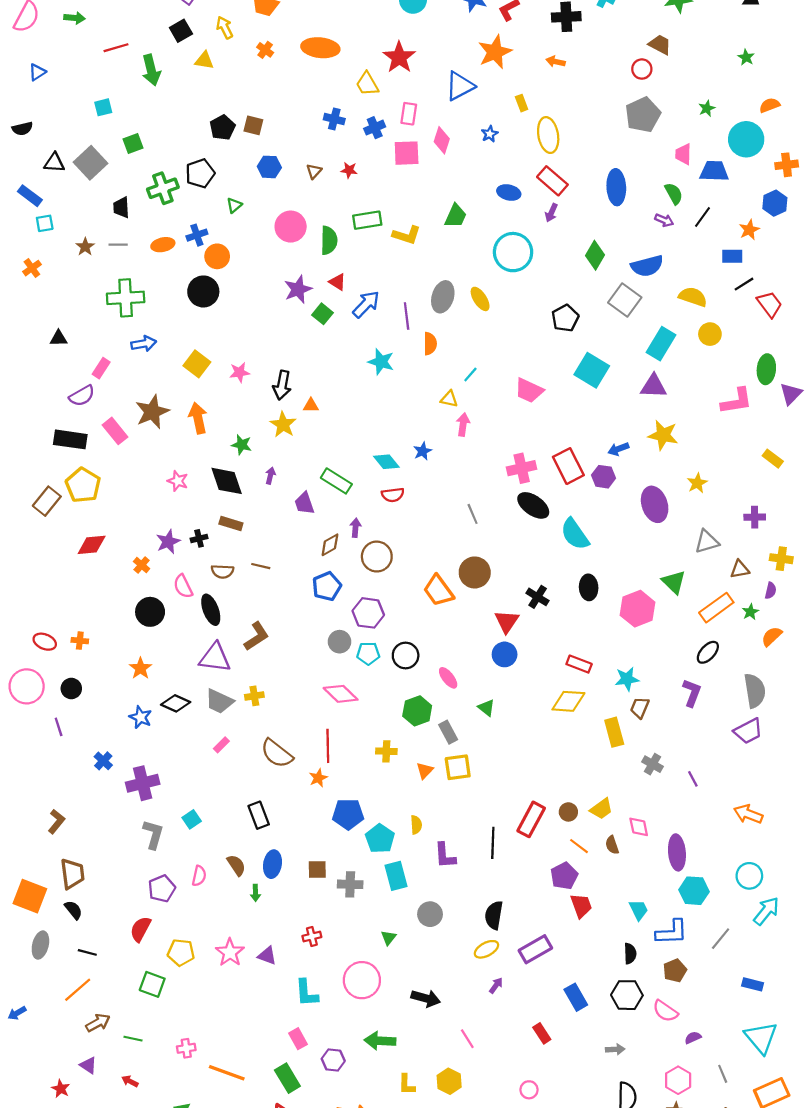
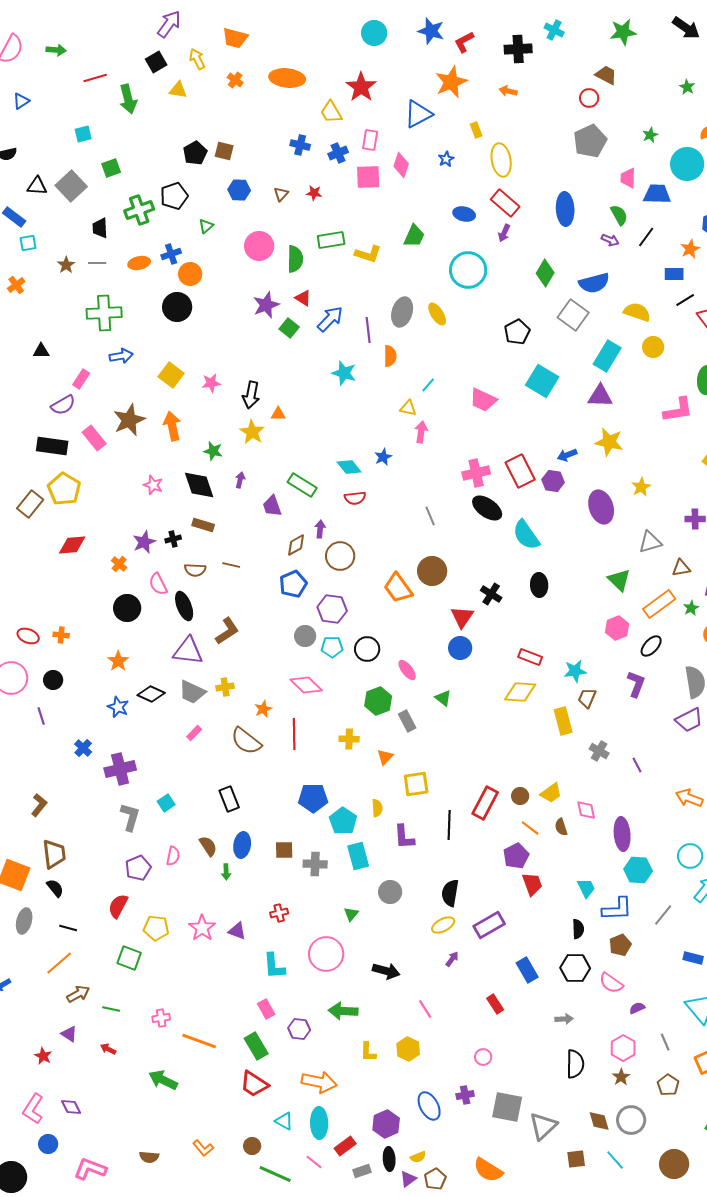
pink hexagon: (638, 609) -> (617, 628), moved, size x0.7
yellow square: (458, 767) -> (416, 784), moved
orange star: (318, 778) -> (263, 709), moved

